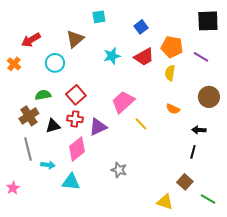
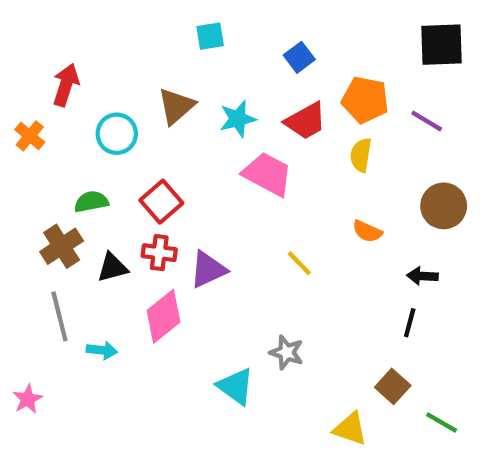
brown triangle: (75, 39) -> (176, 106), moved
red arrow: (31, 40) -> (66, 85), turned 138
pink trapezoid: (123, 102) -> (267, 174), moved, turned 70
gray star: (119, 170) -> (287, 352), moved
cyan triangle: (71, 182) -> (236, 386), moved, turned 30

